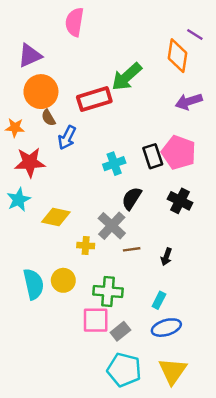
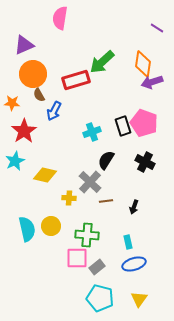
orange diamond: (178, 56) -> (143, 64), moved
red star: (30, 162) -> (24, 131), turned -30
cyan rectangle: (159, 300) -> (128, 242), turned -40
yellow triangle: (173, 371) -> (139, 299), size x0.7

